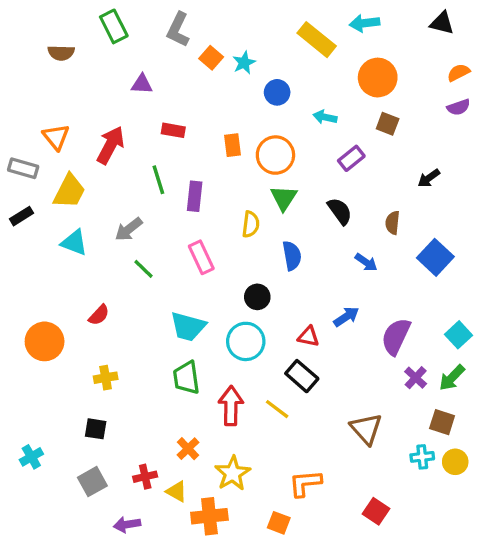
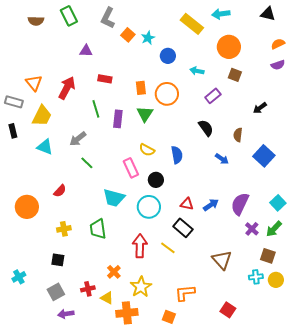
brown semicircle: (61, 53) -> (36, 21), moved
green triangle: (284, 198) -> (145, 114), moved
black rectangle: (21, 216) -> (13, 131), turned -72
yellow semicircle: (251, 224) -> (147, 150), moved, turned 112
pink rectangle: (201, 257) -> (131, 168), moved
blue arrow: (346, 317) -> (211, 205), moved
green trapezoid: (186, 378) -> (98, 229), moved
purple arrow: (127, 524) -> (66, 314), moved

